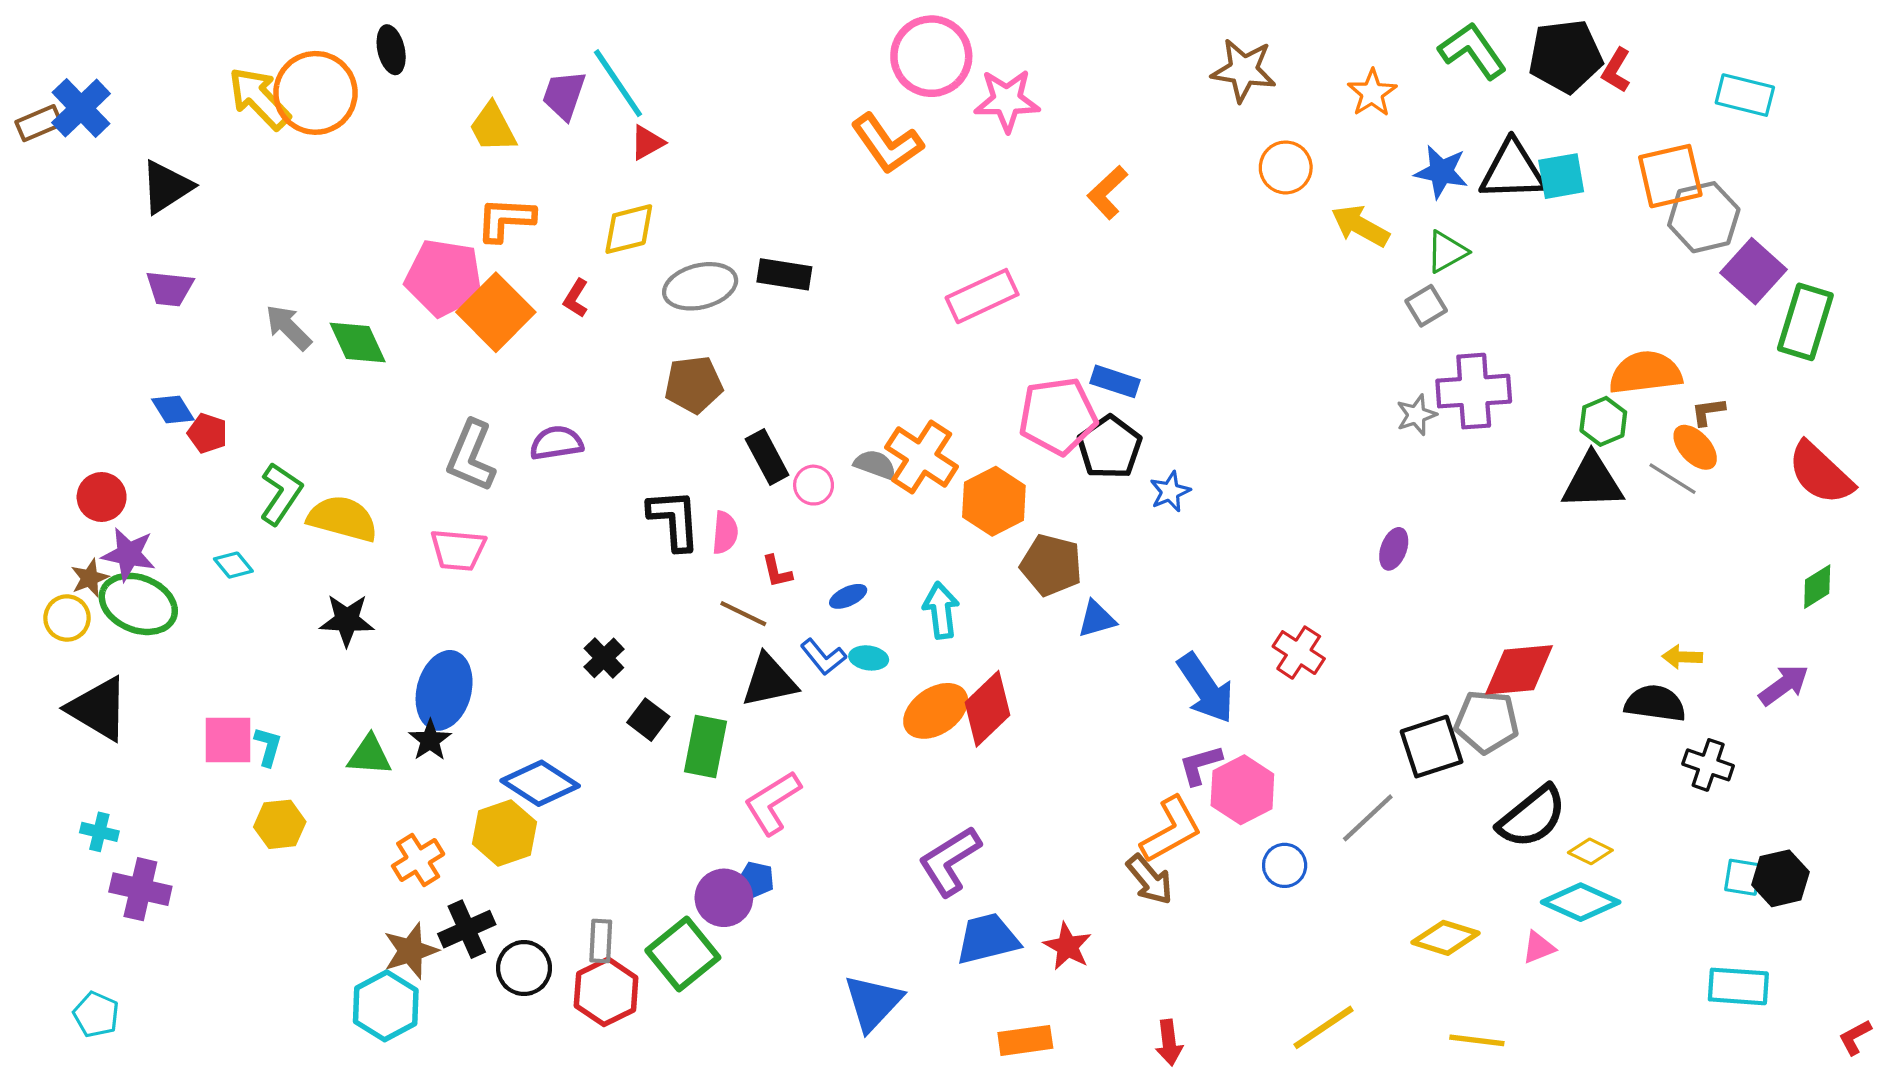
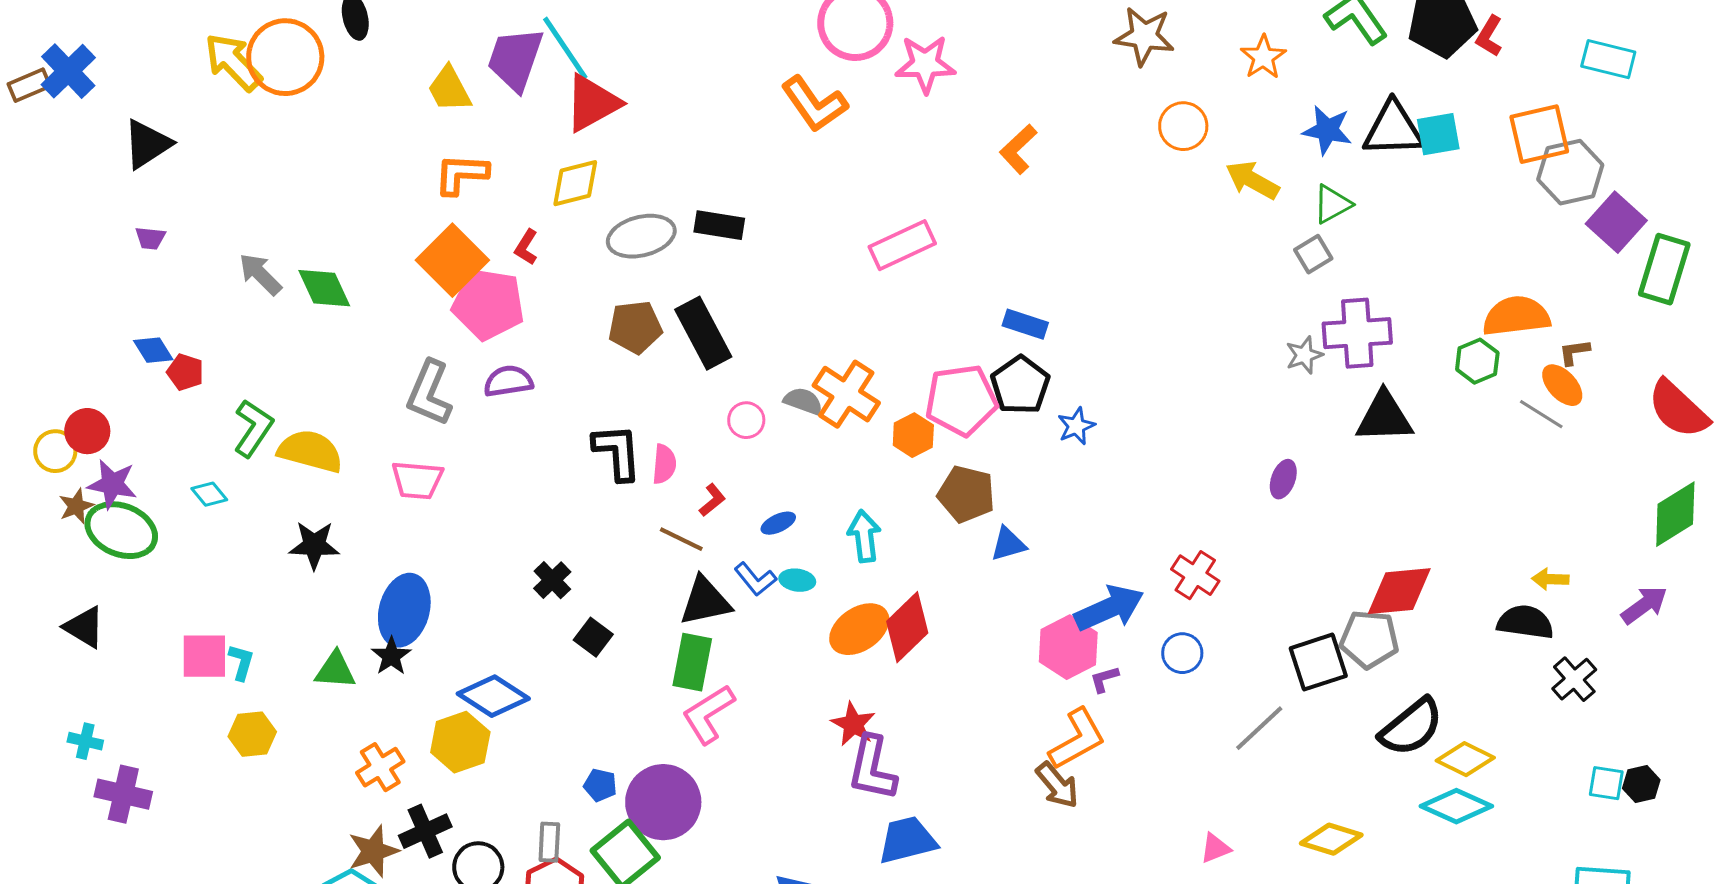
purple trapezoid: (564, 95) -> (515, 59), size x1.4
red triangle: (647, 143) -> (592, 103), size x1.8
pink pentagon: (444, 278) -> (488, 304), moved
purple trapezoid: (170, 288) -> (150, 238), size x0.7
pink pentagon: (1058, 416) -> (961, 400), moved
black rectangle: (767, 457) -> (703, 333), moved, size x1.4
black triangle: (1593, 482) -> (1384, 417), moved
orange hexagon: (994, 501) -> (913, 435), size x0.7
red L-shape: (777, 572) -> (712, 500), turned -116
green diamond: (1817, 587) -> (1675, 514), size x1.6
yellow circle: (67, 618) -> (55, 451), moved
blue arrow: (1206, 688) -> (1109, 608), turned -80
black triangle: (98, 709) -> (84, 627), size x0.7
green rectangle: (706, 747) -> (692, 662), moved
purple L-shape: (1200, 765) -> (1104, 679), size x0.7
black cross: (1708, 765) -> (1574, 679), turned 30
pink hexagon: (1242, 790) -> (1068, 647), moved
yellow diamond: (1590, 851) -> (1465, 759), size x1.4
purple L-shape: (950, 861) -> (872, 768), turned -46
blue circle: (1285, 865) -> (1182, 653), moved
black hexagon: (1781, 878) -> (1641, 784), size x0.7
blue pentagon: (756, 879) -> (600, 785), moved
purple circle: (724, 898) -> (663, 802), size x1.4
red star: (1067, 946) -> (853, 724), moved
pink triangle: (1538, 948) -> (1215, 848), moved

